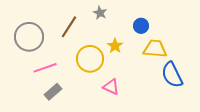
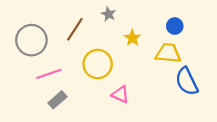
blue circle: (141, 26) -> (175, 26), moved
yellow star: (115, 46) -> (132, 38), moved

